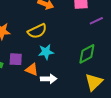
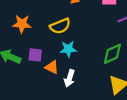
white arrow: (49, 79) -> (69, 78), turned 105

